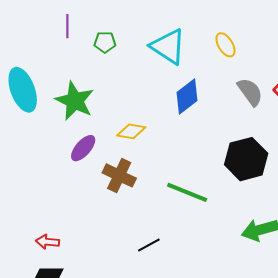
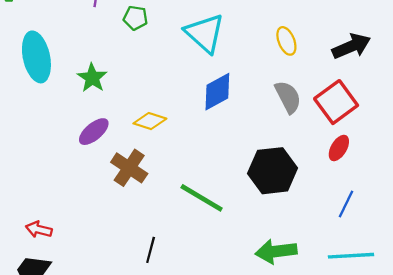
yellow ellipse: (225, 45) -> (286, 41), moved
green star: (75, 101) -> (92, 78), size x0.7
black line: (149, 245) -> (151, 250), turned -55

